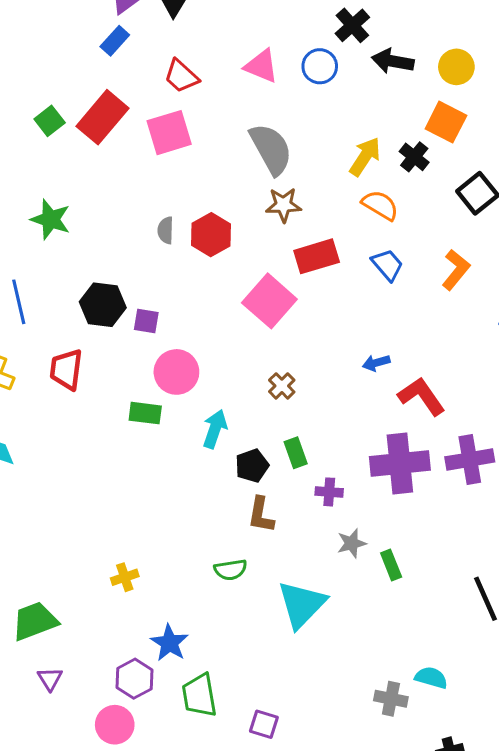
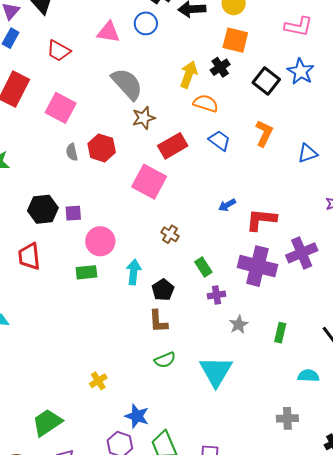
pink square: (169, 133) -> (61, 108), moved, turned -32
black cross: (414, 157) -> (220, 67), turned 30
red L-shape: (422, 396) -> (261, 220), turned -36
green rectangle: (296, 453) -> (203, 267), moved
purple cross: (400, 463) -> (257, 266), turned 33
brown L-shape: (261, 515) -> (158, 321), moved
green rectangle: (391, 565) -> (280, 333), moved, turned 48
cyan semicircle: (431, 678) -> (308, 376), moved

